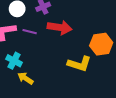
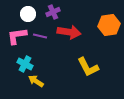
orange hexagon: (101, 44) -> (109, 25), moved
yellow L-shape: (79, 64) -> (88, 67), turned 45

